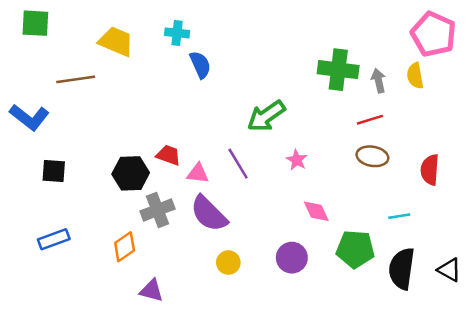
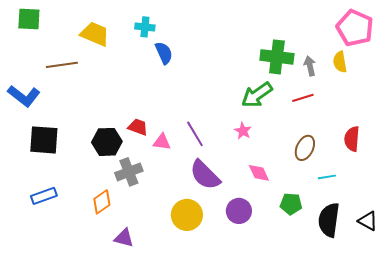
green arrow: (266, 116) -> (257, 95), moved
brown ellipse: (372, 156) -> (305, 148), moved, turned -75
black square: (54, 171) -> (44, 140), size x1.5
purple semicircle: (209, 214) -> (205, 175), moved
green pentagon: (355, 249) -> (291, 204), size x0.7
yellow circle: (228, 263) -> (187, 215), size x1.6

